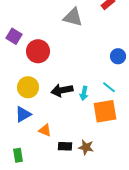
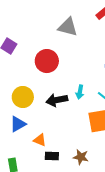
red circle: (38, 51) -> (47, 61), moved
cyan arrow: (84, 93) -> (80, 92), moved
black rectangle: (65, 146) -> (52, 156), moved

